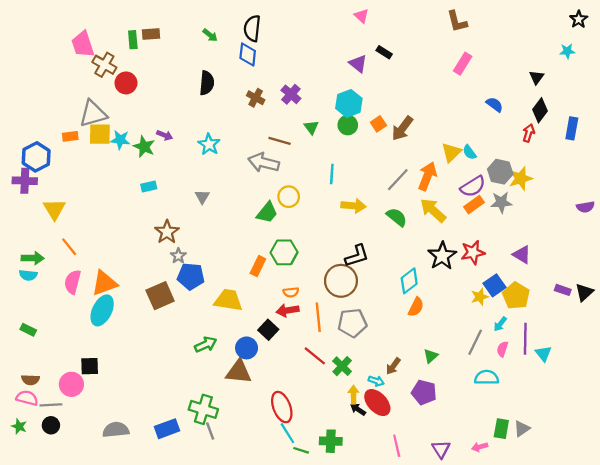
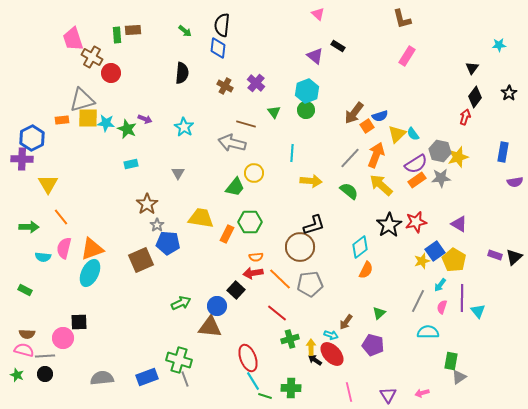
black star: (579, 19) -> (509, 93), moved
blue semicircle: (494, 105) -> (380, 116), moved, turned 126
orange square: (378, 124) -> (367, 126), moved
blue rectangle: (572, 128) -> (503, 152), moved
cyan semicircle: (28, 275) -> (43, 257), moved
yellow trapezoid: (228, 300) -> (201, 218), moved
orange line: (318, 317) -> (280, 279), turned -40
green cross: (342, 366) -> (290, 339), moved, turned 30
green rectangle: (501, 429) -> (451, 361), moved

